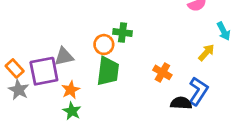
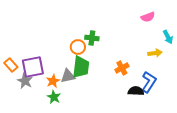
yellow arrow: (206, 52) -> (155, 53), turned 40
gray triangle: (64, 56) -> (68, 76), moved
orange cross: (162, 72) -> (122, 68), turned 32
gray star: (19, 90) -> (25, 81), moved

